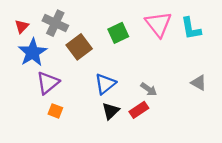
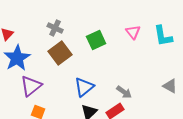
gray cross: (55, 23) -> (55, 28), moved, size x0.7
pink triangle: (158, 24) -> (133, 32), size x0.6

